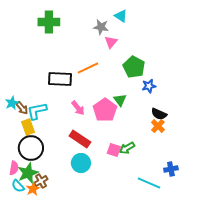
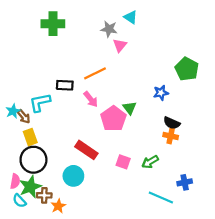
green pentagon: (134, 67) -> (187, 69), moved
black rectangle: (60, 79) -> (65, 85), size x0.7
pink arrow: (78, 108) -> (91, 99), moved
cyan L-shape: (37, 111) -> (40, 102), moved
orange cross: (158, 126) -> (171, 136), turned -32
green arrow: (127, 148) -> (150, 162), moved
cyan circle: (81, 163) -> (73, 176), moved
brown cross: (41, 181) -> (44, 195), turned 32
orange star: (33, 189) -> (58, 206), moved

